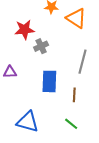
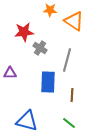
gray cross: (41, 46) -> (40, 48), turned -32
gray line: (82, 62) -> (67, 60), moved

